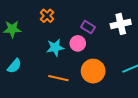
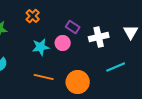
white cross: (121, 24) -> (99, 37), moved
orange circle: (93, 71) -> (78, 82), moved

